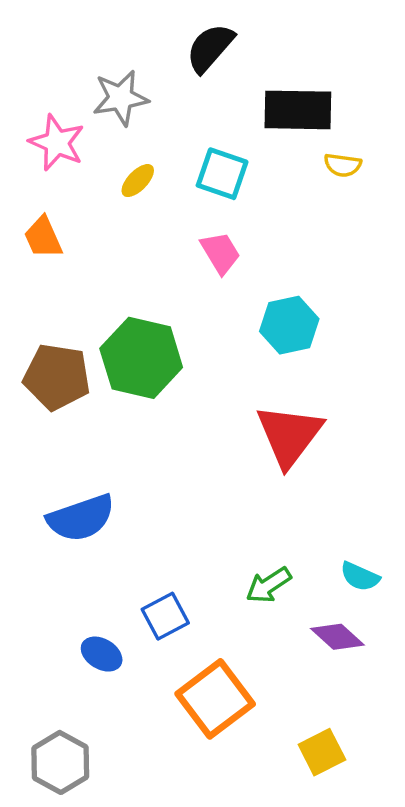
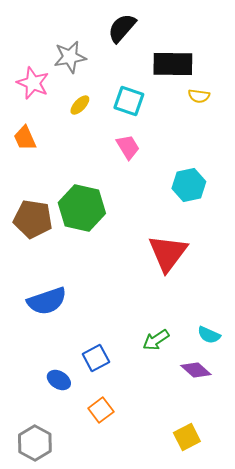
cyan hexagon: (289, 325) -> (189, 185), moved
orange square: (215, 699) -> (101, 410), moved, size x0.6

